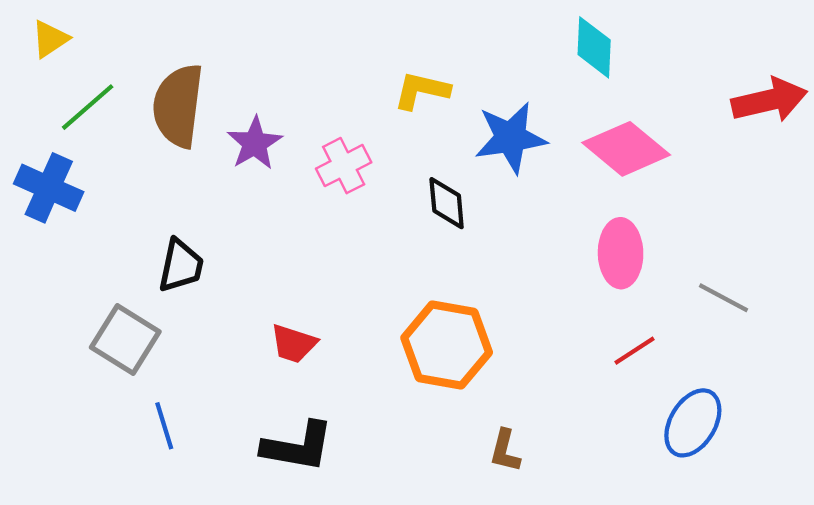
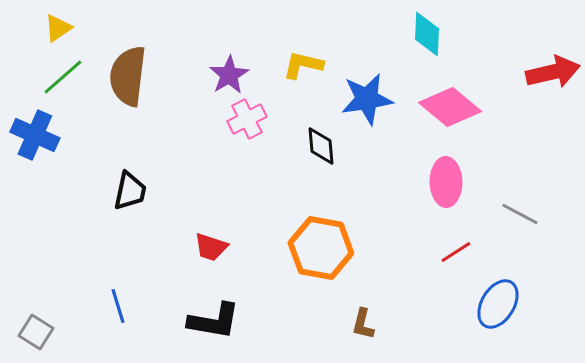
yellow triangle: (50, 39) -> (58, 28), moved
purple star: (255, 143) -> (229, 75), moved
gray square: (125, 339) -> (36, 332), moved, size x0.7

